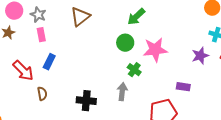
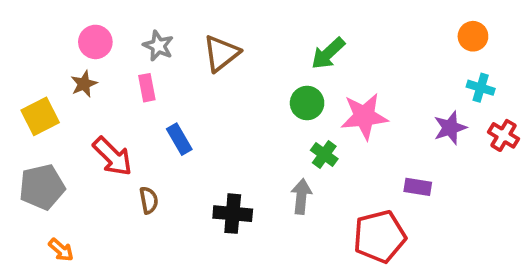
gray star: (38, 15) -> (158, 46), moved
blue rectangle: (49, 62) -> (179, 139), moved, turned -56

